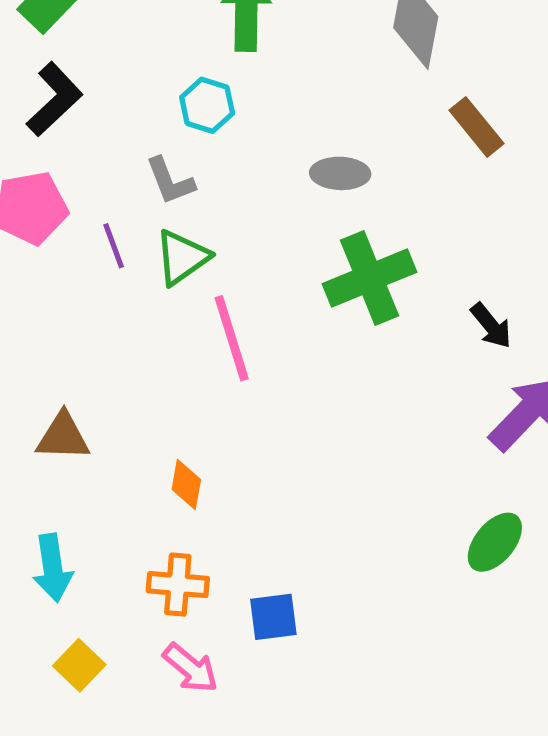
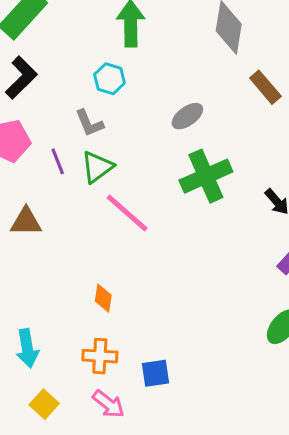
gray ellipse: (340, 173) -> (187, 116), turned -36
pink line: (232, 338) -> (127, 213), turned -30
brown triangle: (63, 437) -> (26, 222), moved

